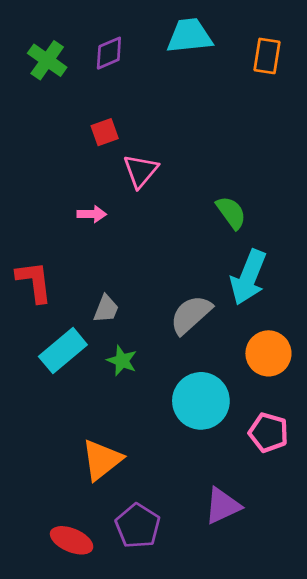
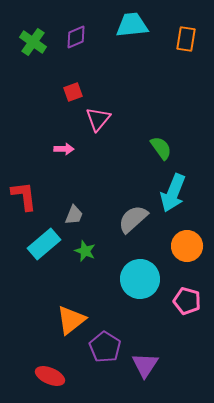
purple triangle: (222, 506) -> (145, 365), moved, turned -32
purple pentagon: (138, 526) -> (105, 347), moved

